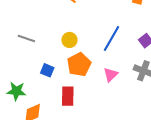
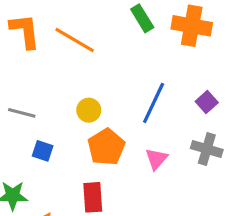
blue square: (47, 70) -> (43, 151), moved

